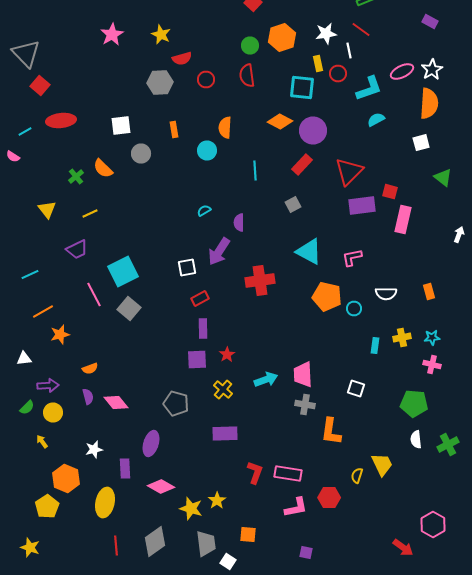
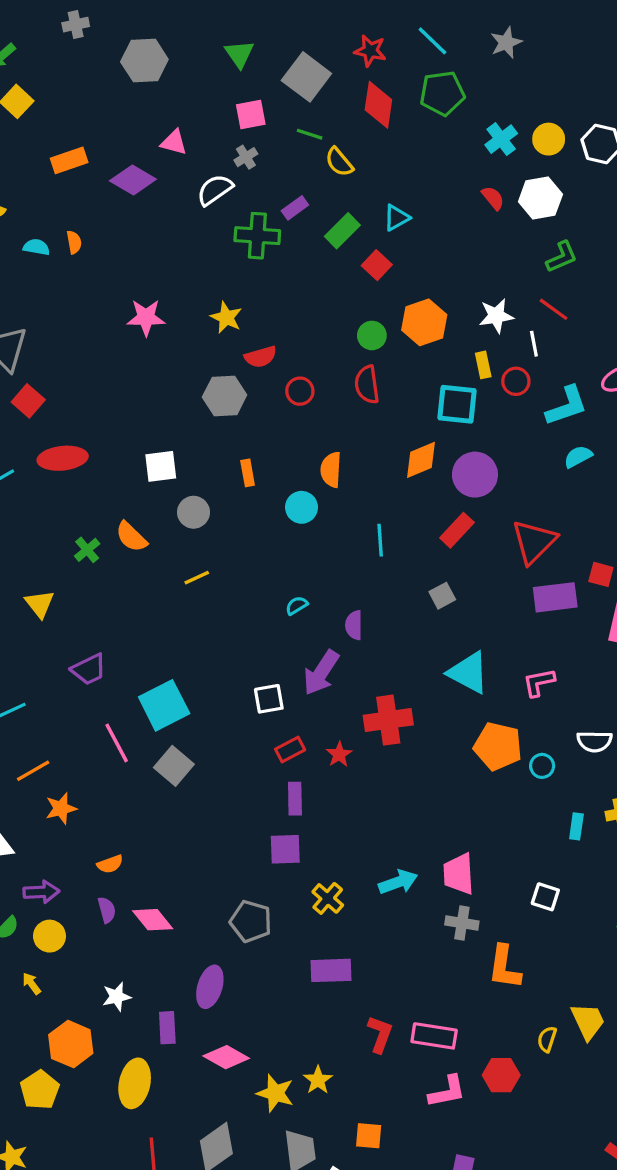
pink star: (112, 34) -> (146, 317), turned 30
orange diamond: (280, 122) -> (421, 460), turned -50
yellow line: (90, 214) -> (197, 578), moved
red star: (227, 354) -> (339, 754), moved

